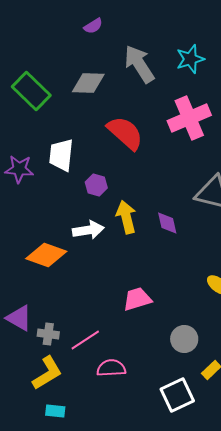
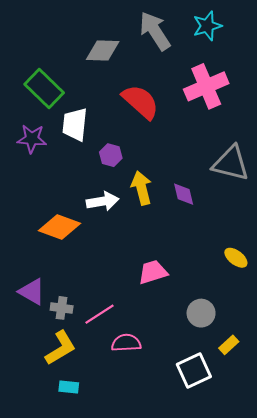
green rectangle: (31, 91) -> (44, 88), moved

